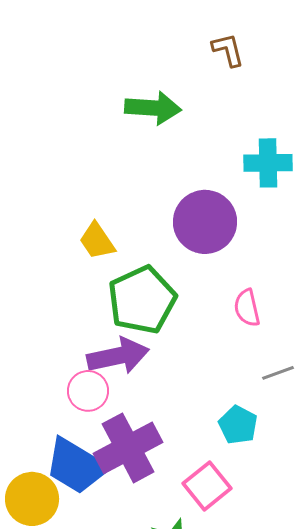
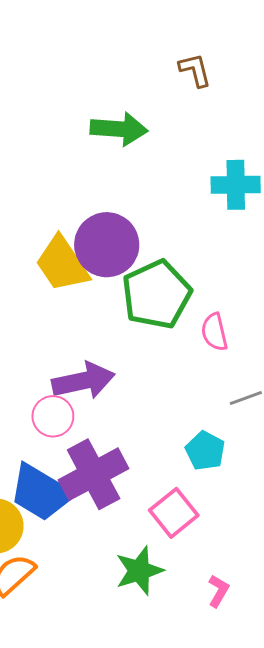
purple circle: (205, 222) -> (107, 245), moved
yellow trapezoid: (97, 241) -> (62, 264), size x1.5
green pentagon: (142, 300) -> (156, 294), moved

